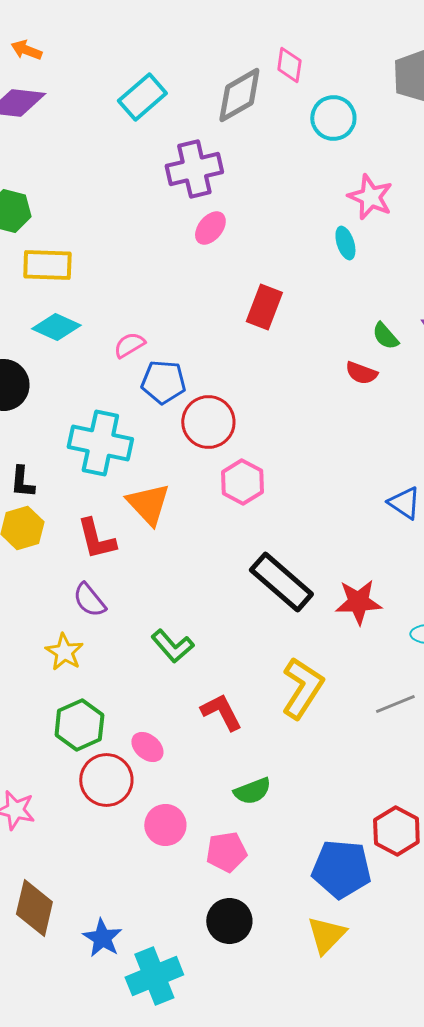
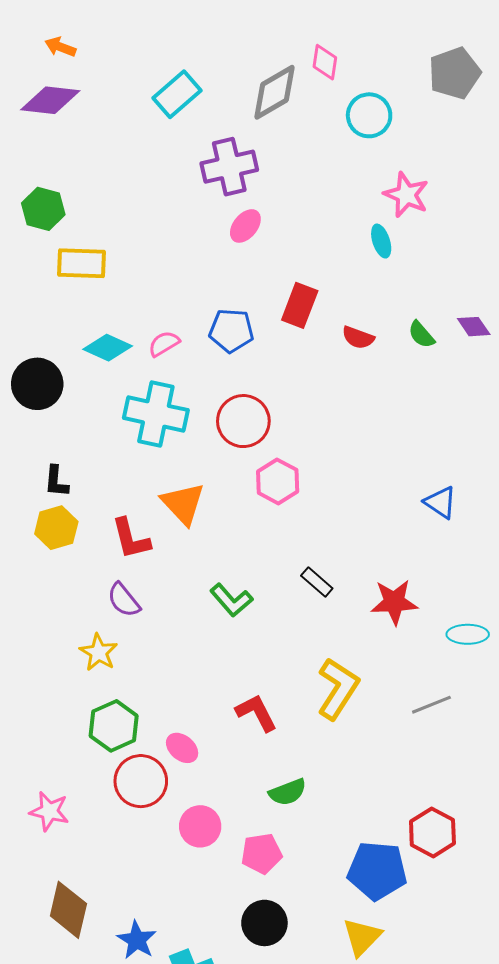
cyan diamond: (56, 327) -> (108, 348), moved
red semicircle: (361, 373) -> (358, 338), moved
blue pentagon: (163, 382) -> (231, 331), moved
cyan cross: (100, 443) -> (156, 414), moved
black rectangle: (281, 582) -> (317, 582), size x0.5
green L-shape: (172, 646) -> (231, 600), moved

